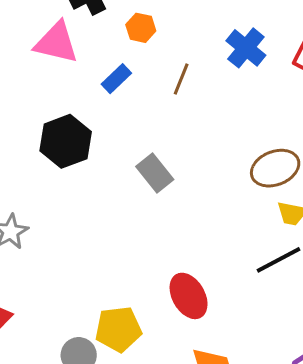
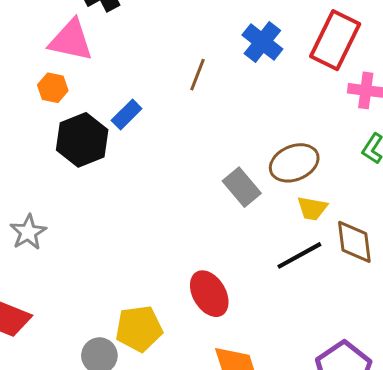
orange hexagon: (141, 28) -> (53, 88), moved
blue rectangle: (116, 79) -> (127, 115), moved
gray rectangle: (155, 173) -> (242, 187), moved

